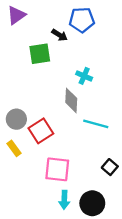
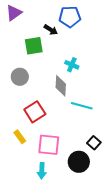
gray circle: (16, 119) -> (20, 77), moved
yellow rectangle: (14, 148) -> (20, 137), moved
cyan arrow: (64, 200) -> (42, 171), moved
black circle: (92, 203) -> (79, 162), moved

